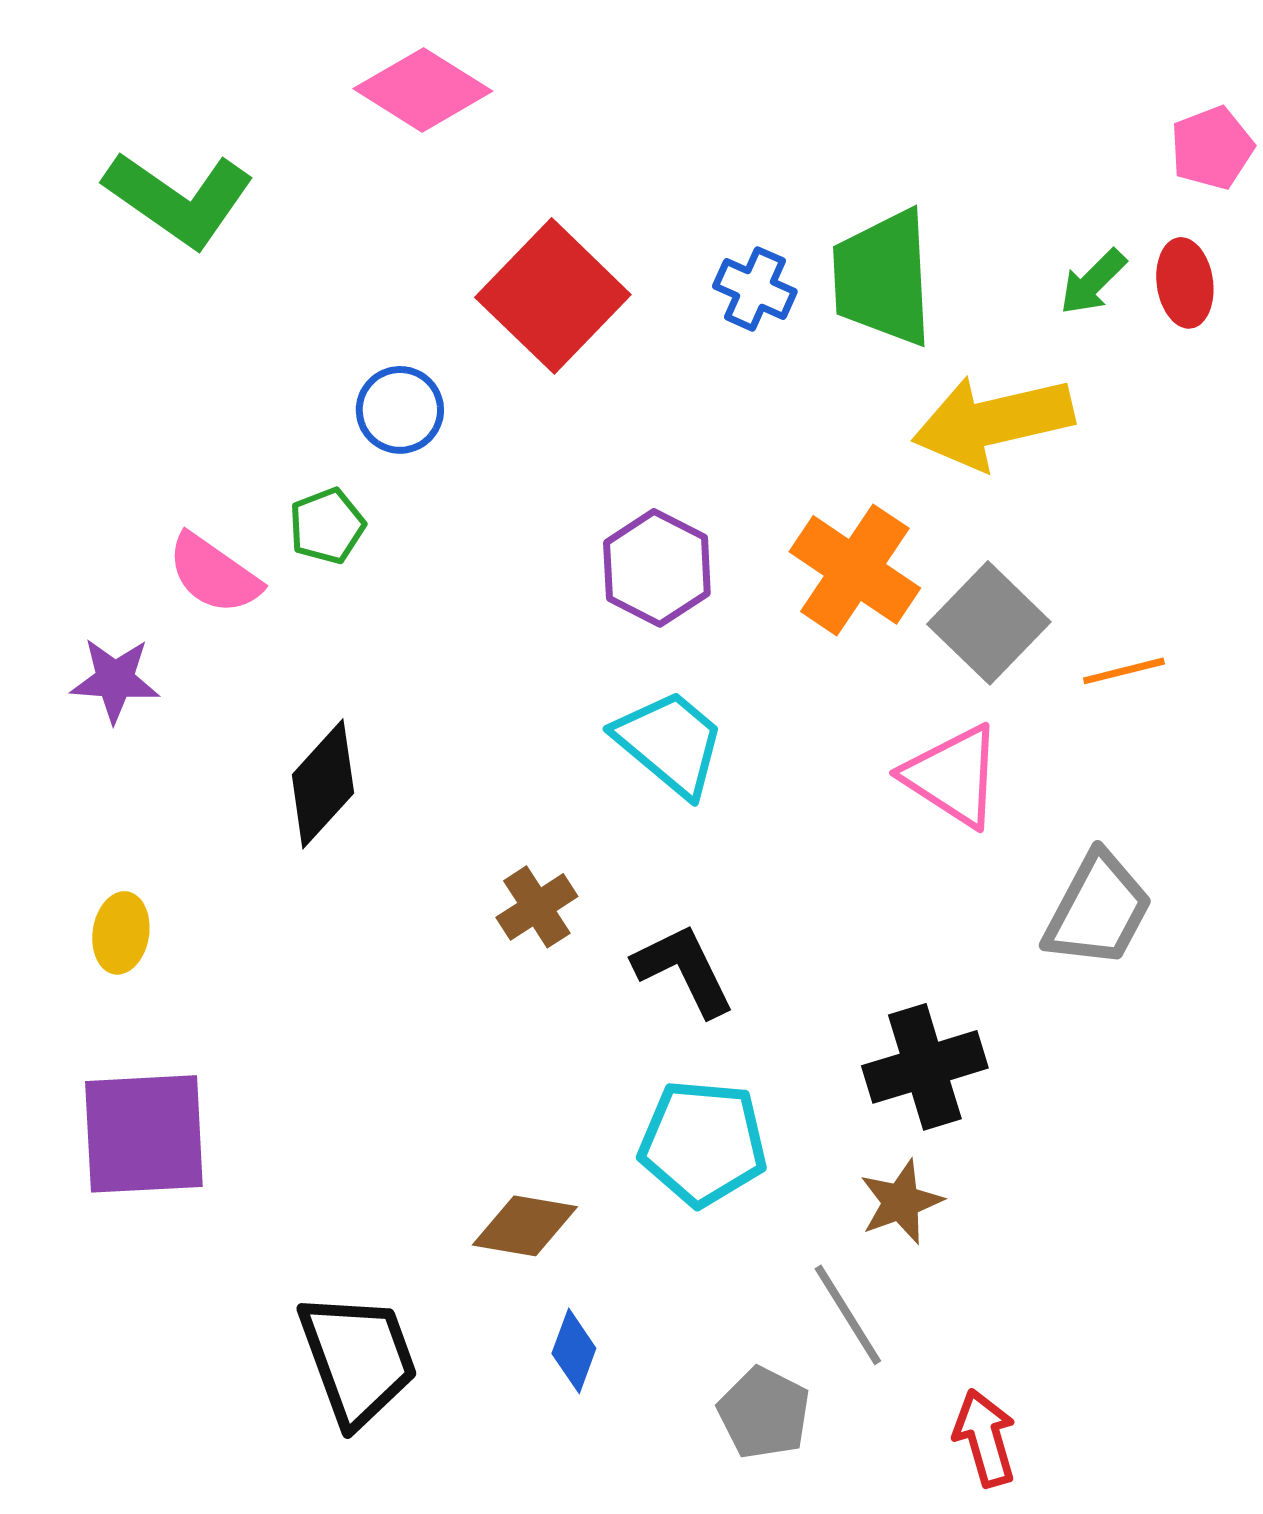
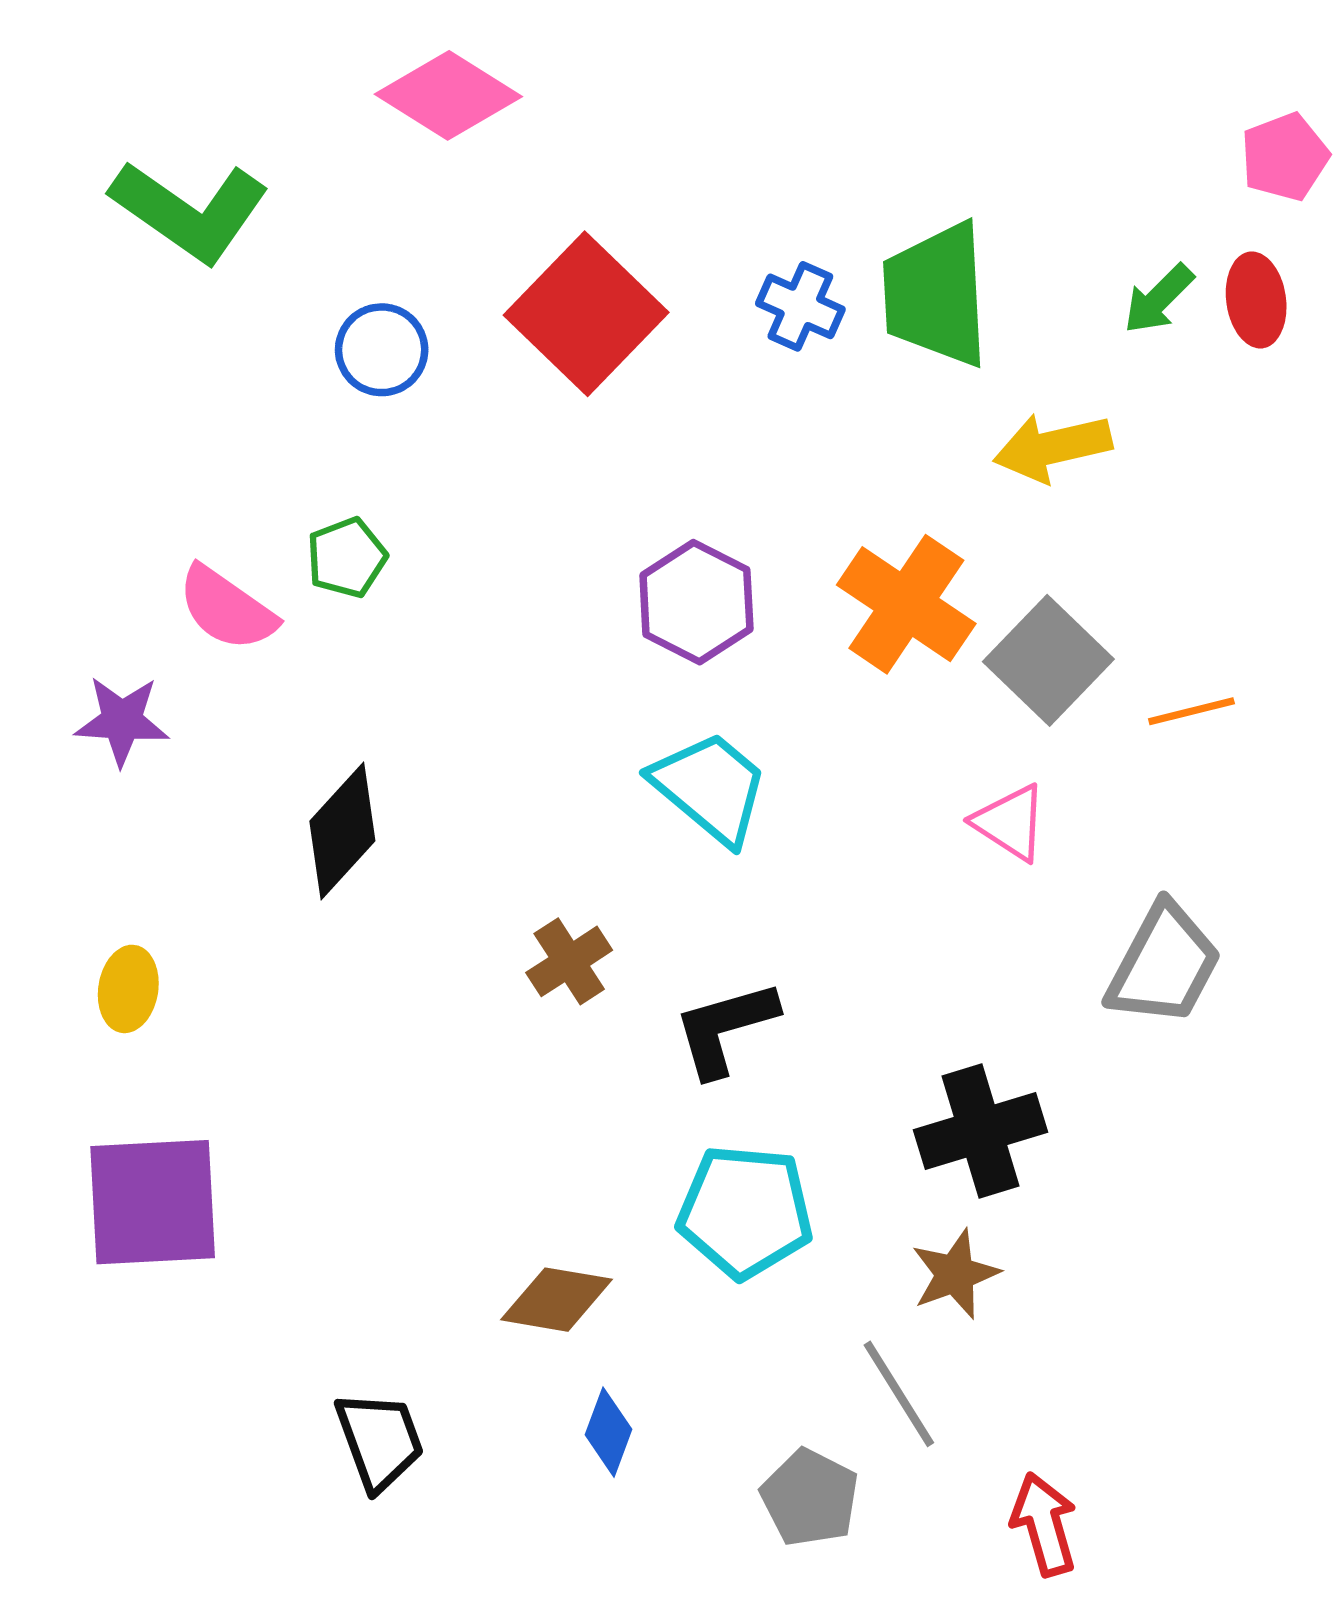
blue circle: (400, 410) -> (382, 350), moved
yellow arrow: (993, 422) -> (1053, 447), size x0.7
pink triangle: (953, 776) -> (1010, 823), size x0.7
black L-shape: (684, 970) -> (725, 1028), turned -80
black trapezoid: (358, 1359) -> (379, 1441), size x0.7

